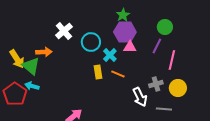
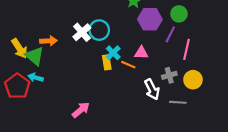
white cross: (64, 31) -> (82, 32), moved
purple hexagon: (125, 32) -> (150, 19), moved
pink triangle: (130, 47) -> (141, 53), moved
cyan cross: (110, 55) -> (113, 53), moved

